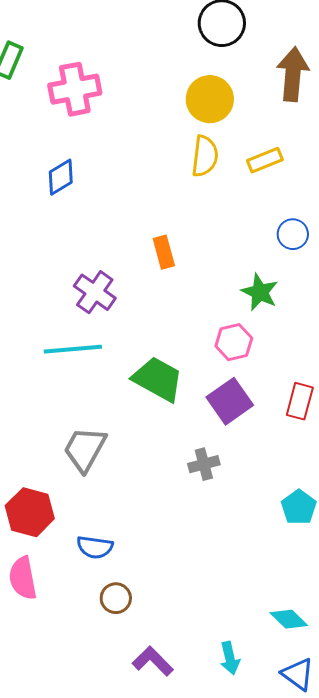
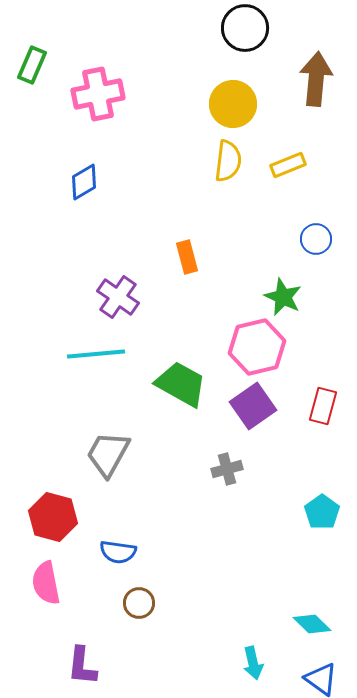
pink hexagon: (234, 342) -> (257, 347), size x1.5
purple L-shape: (153, 661) -> (82, 666), moved, turned -129

